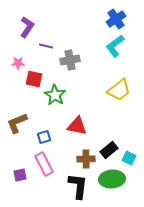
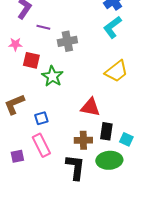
red triangle: (77, 126) -> (90, 107), moved
black rectangle: (109, 150) -> (106, 131), turned -42

